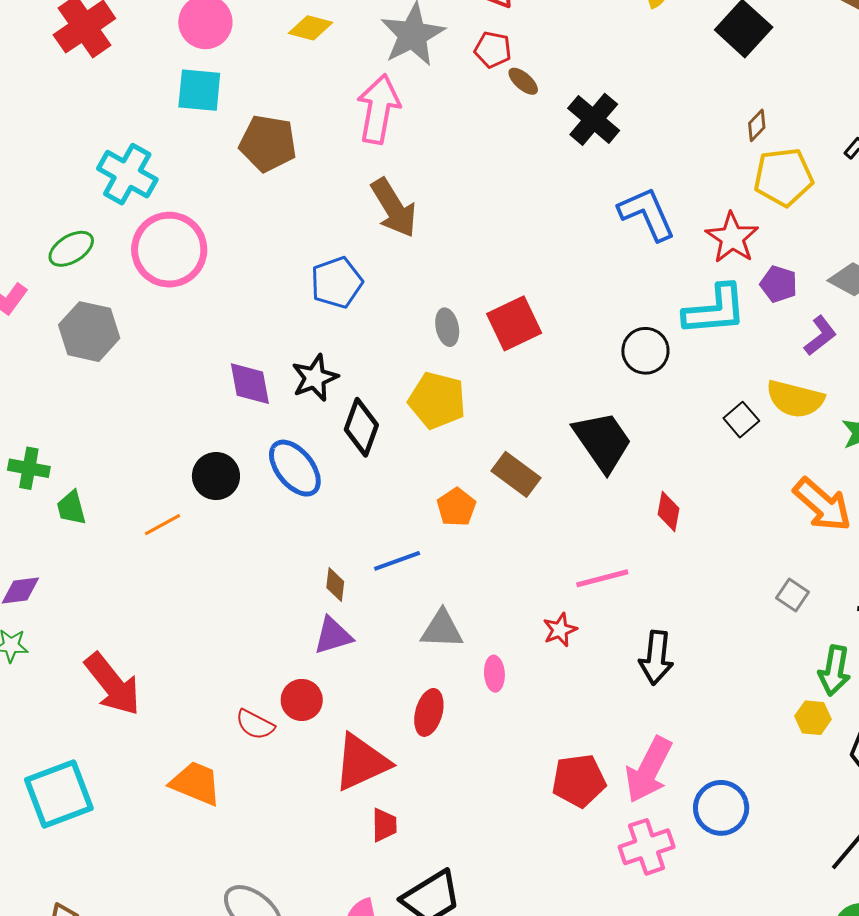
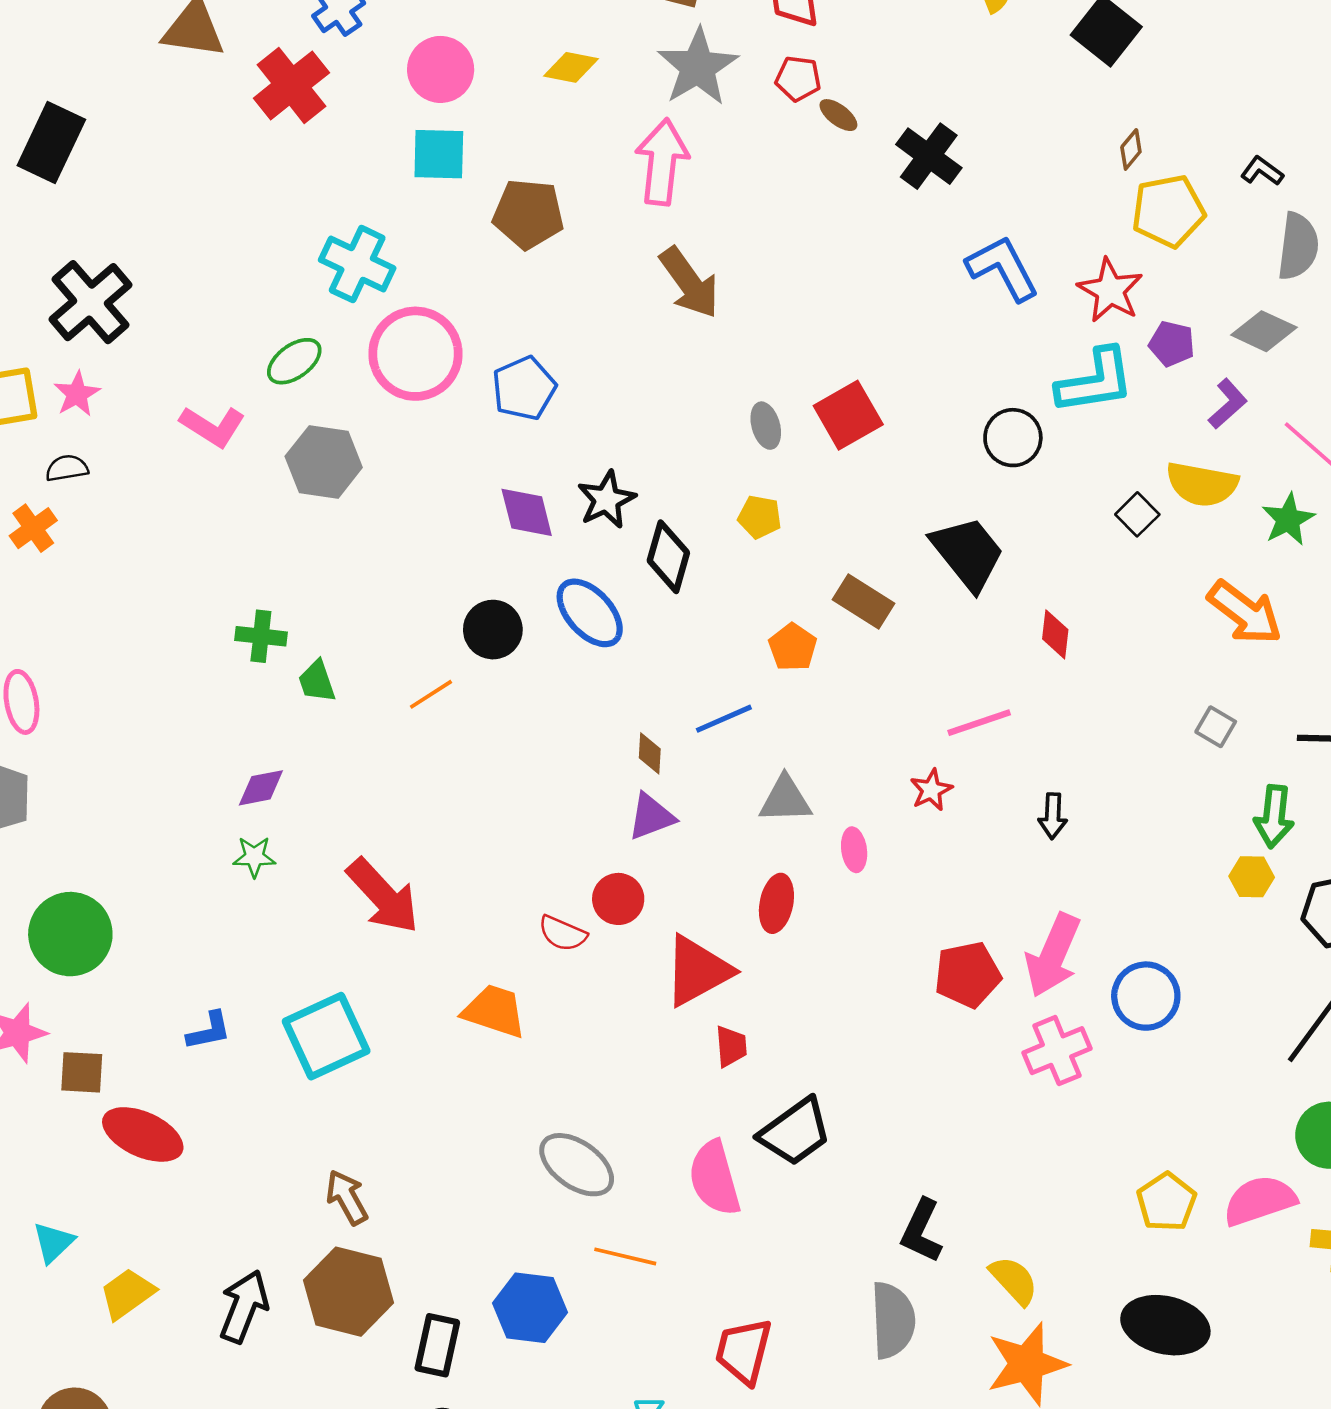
blue pentagon: (337, 283) -> (524, 388), moved
yellow pentagon: (437, 400) -> (760, 517), size x0.6
black arrow: (656, 658) -> (1053, 816), size x0.7

